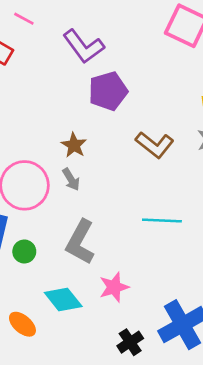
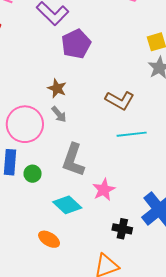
brown L-shape: (155, 145) -> (120, 100), moved
orange ellipse: (22, 324) -> (49, 239), moved
black cross: (130, 342) -> (122, 229), turned -36

